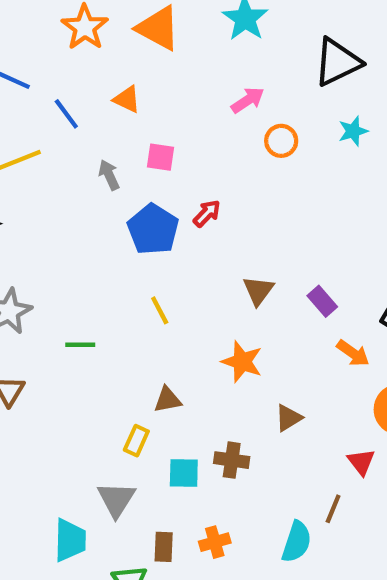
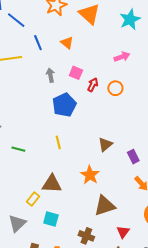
orange circle: (281, 141) -> (115, 88), moved
red arrow: (207, 213) -> (93, 85), moved, turned -32
brown triangle: (167, 400) -> (52, 184), size x1.5
brown triangle: (288, 418) -> (105, 206), size x1.6
brown cross: (232, 460) -> (86, 236), moved
red triangle: (361, 462) -> (123, 232), moved

